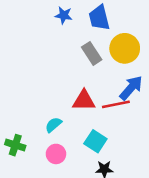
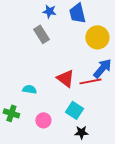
gray rectangle: (92, 53) -> (41, 34), moved
red triangle: (84, 101) -> (65, 78), turned 36
cyan semicircle: (53, 125) -> (29, 89), moved, turned 48

